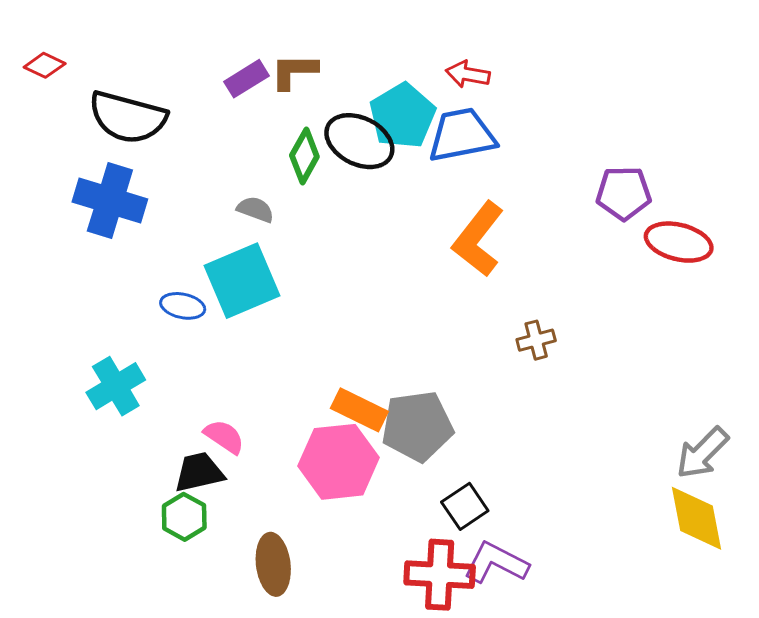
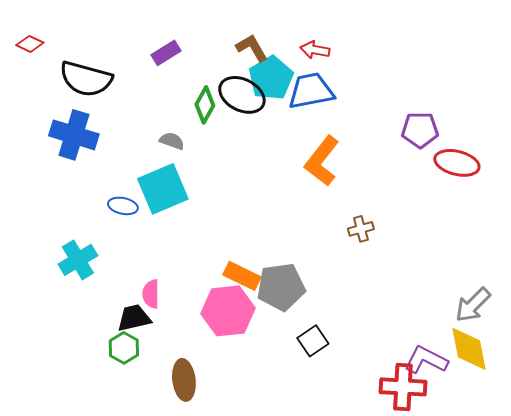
brown L-shape: (294, 71) -> (252, 48), moved, turned 60
pink semicircle: (224, 437) -> (151, 294), turned -124
purple L-shape: (496, 563) -> (426, 360), moved
red cross: (440, 575) -> (403, 387), moved

